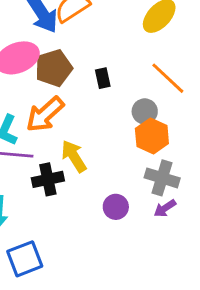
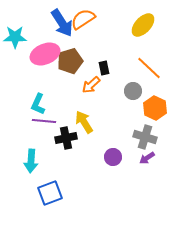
orange arrow: (45, 114) -> (91, 85), moved, size x0.7
orange hexagon: (152, 136) -> (155, 108), moved

